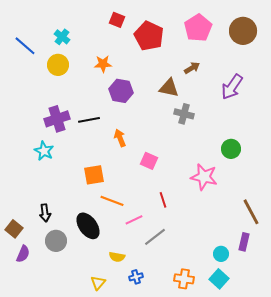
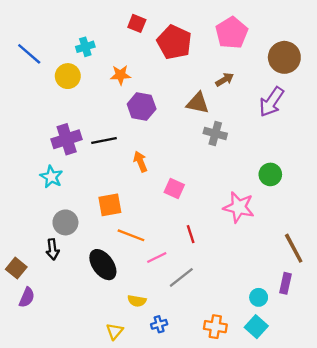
brown circle: (243, 31) -> (284, 57), moved
cyan cross: (62, 37) -> (85, 47), moved, turned 35
gray circle: (56, 241) -> (65, 222), moved

